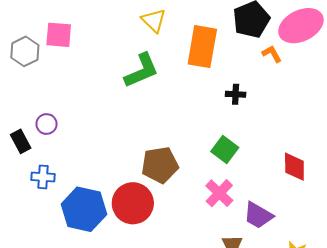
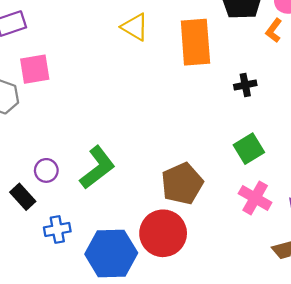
orange L-shape: (272, 54) -> (274, 30), turned -100
green L-shape: (142, 70) -> (97, 167), moved
green square: (225, 149) -> (249, 149), turned 36

